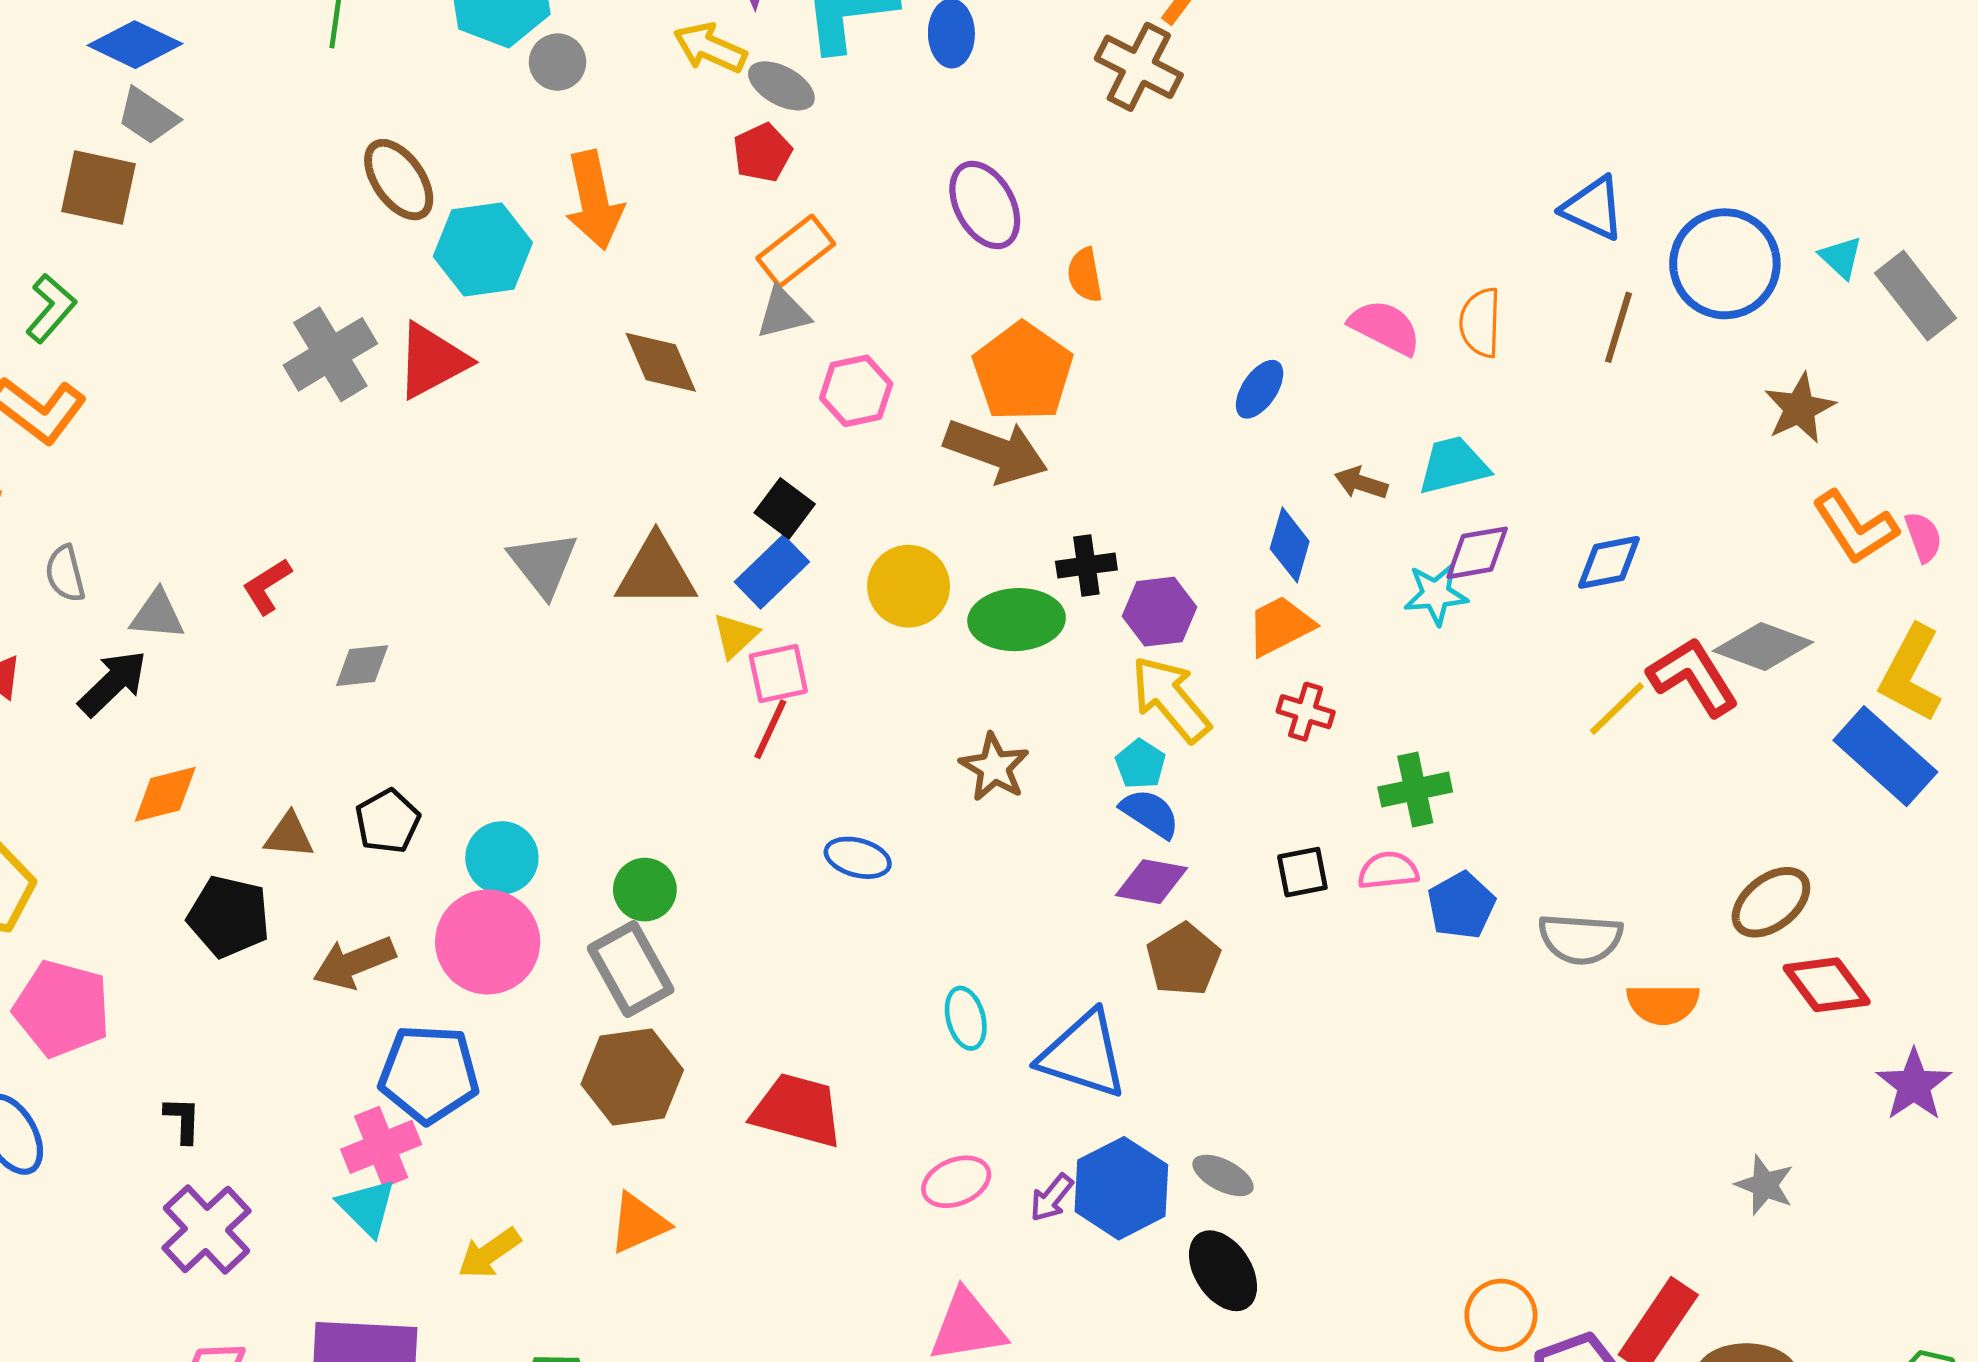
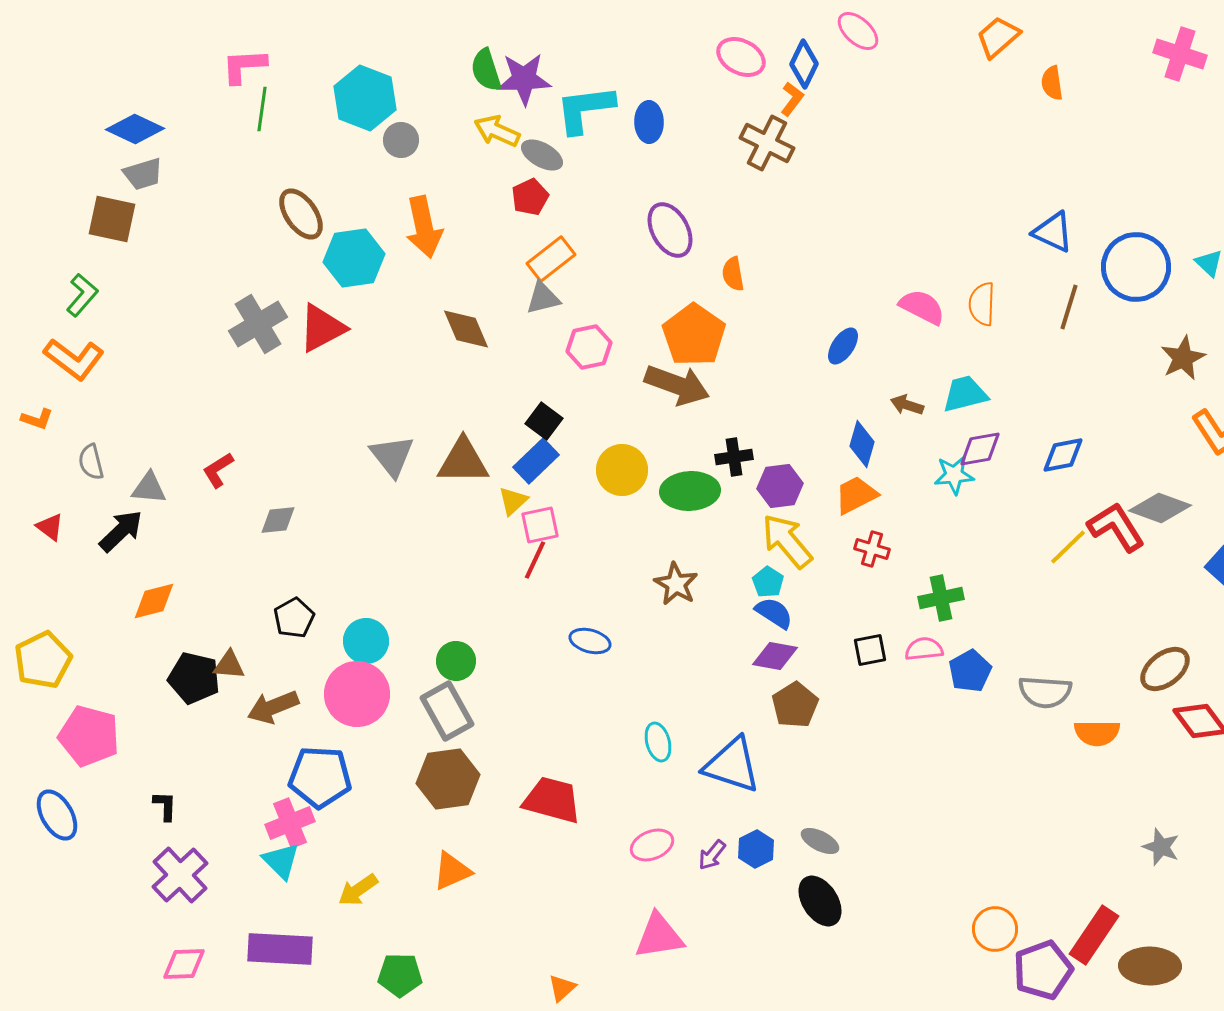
gray trapezoid: (148, 116) -> (143, 174), turned -51
brown triangle: (289, 836) -> (229, 665), moved
blue hexagon: (1121, 1188) -> (756, 849), size x0.6

